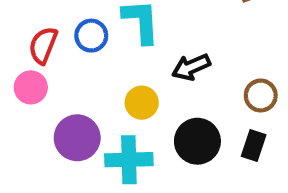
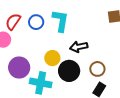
brown circle: (261, 95) -> (97, 69), moved
black circle: (197, 141) -> (69, 71), moved

